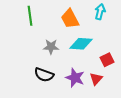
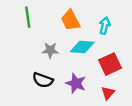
cyan arrow: (100, 12) -> (105, 26), moved
red square: (107, 60) -> (110, 64), size x1.5
red triangle: (96, 79) -> (108, 93), moved

